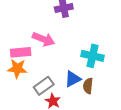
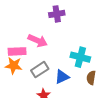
gray rectangle: (44, 86) -> (40, 70), moved
brown semicircle: (88, 86) -> (91, 78), moved

